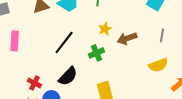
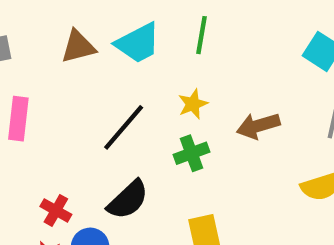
yellow star: (105, 29) -> (193, 104), moved

